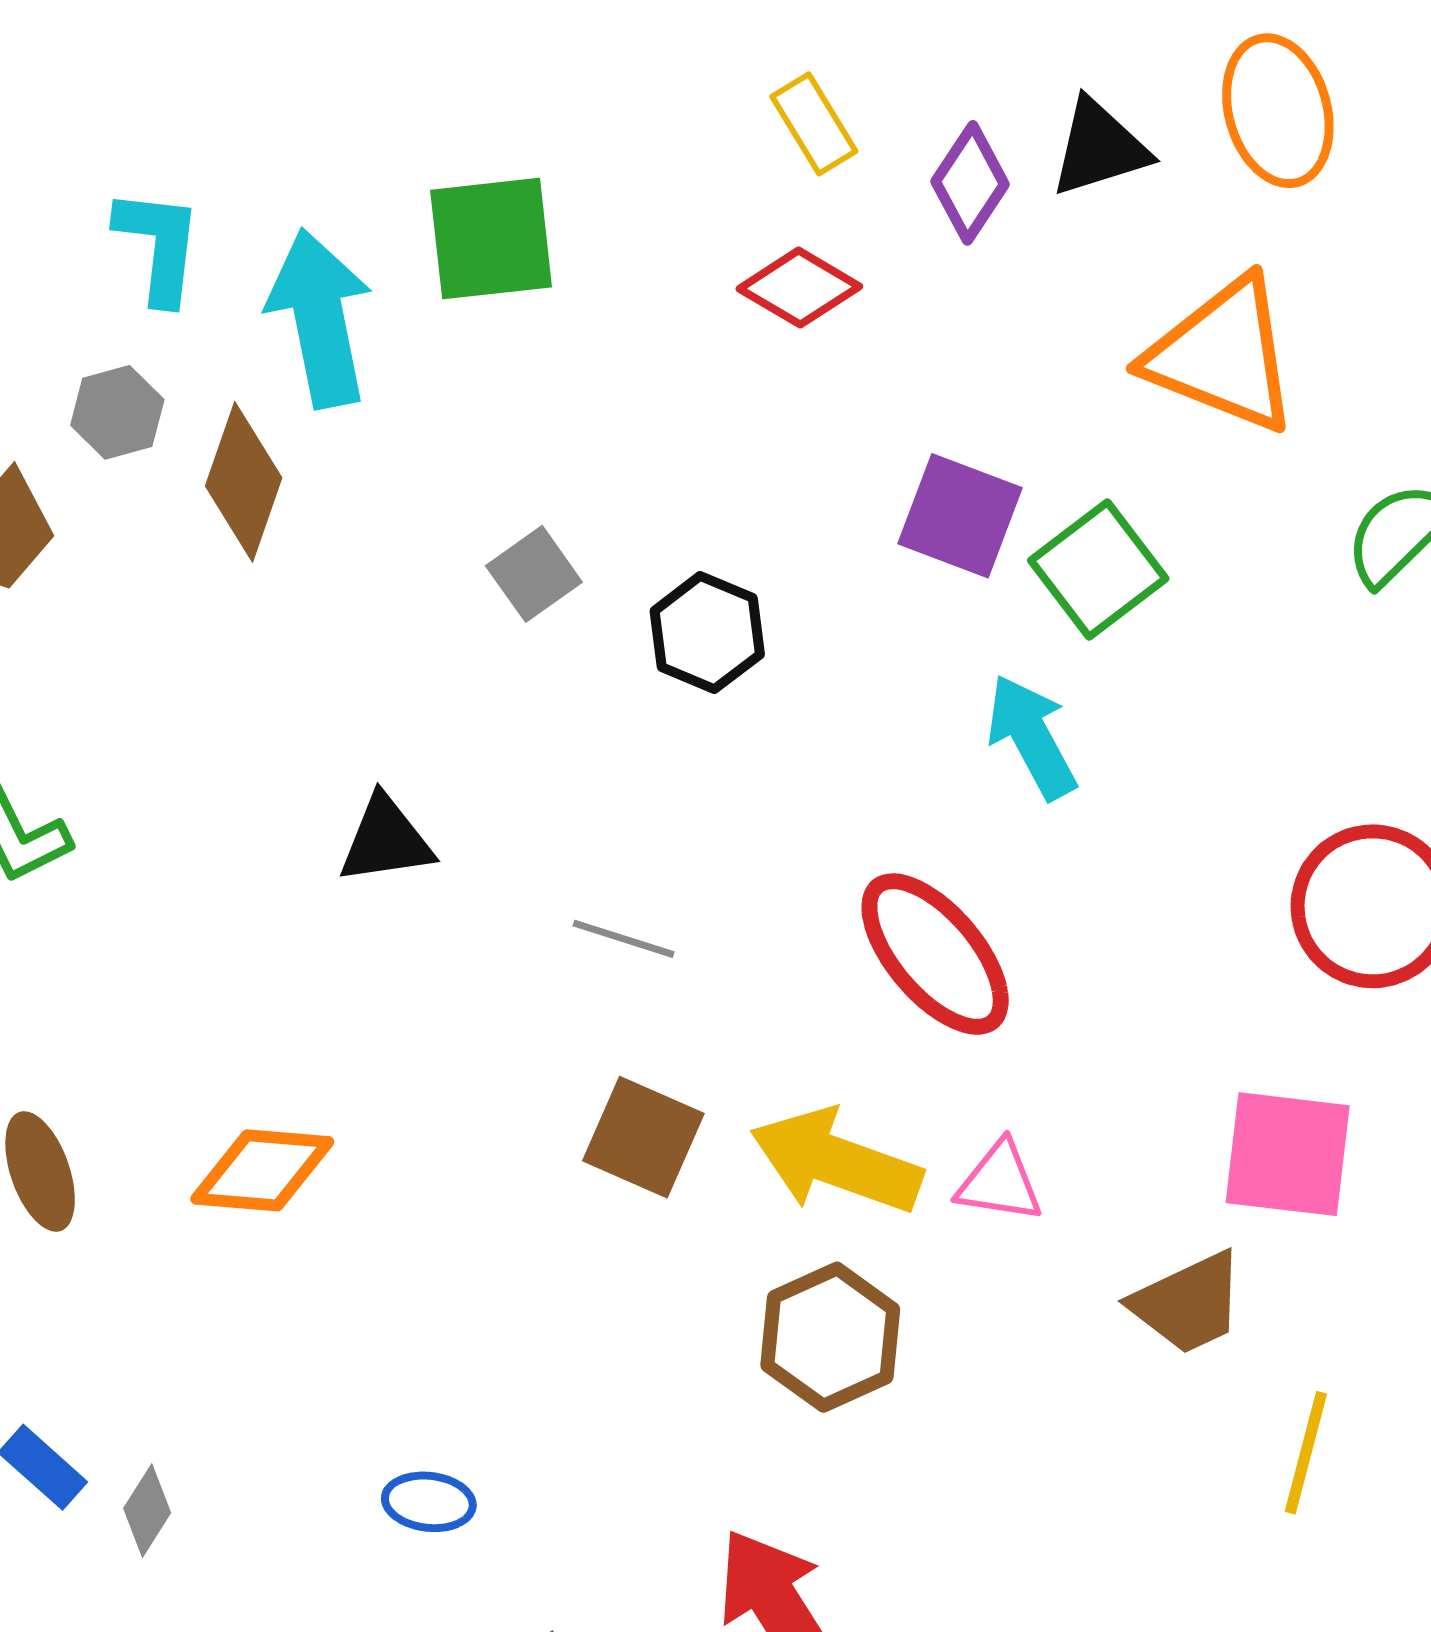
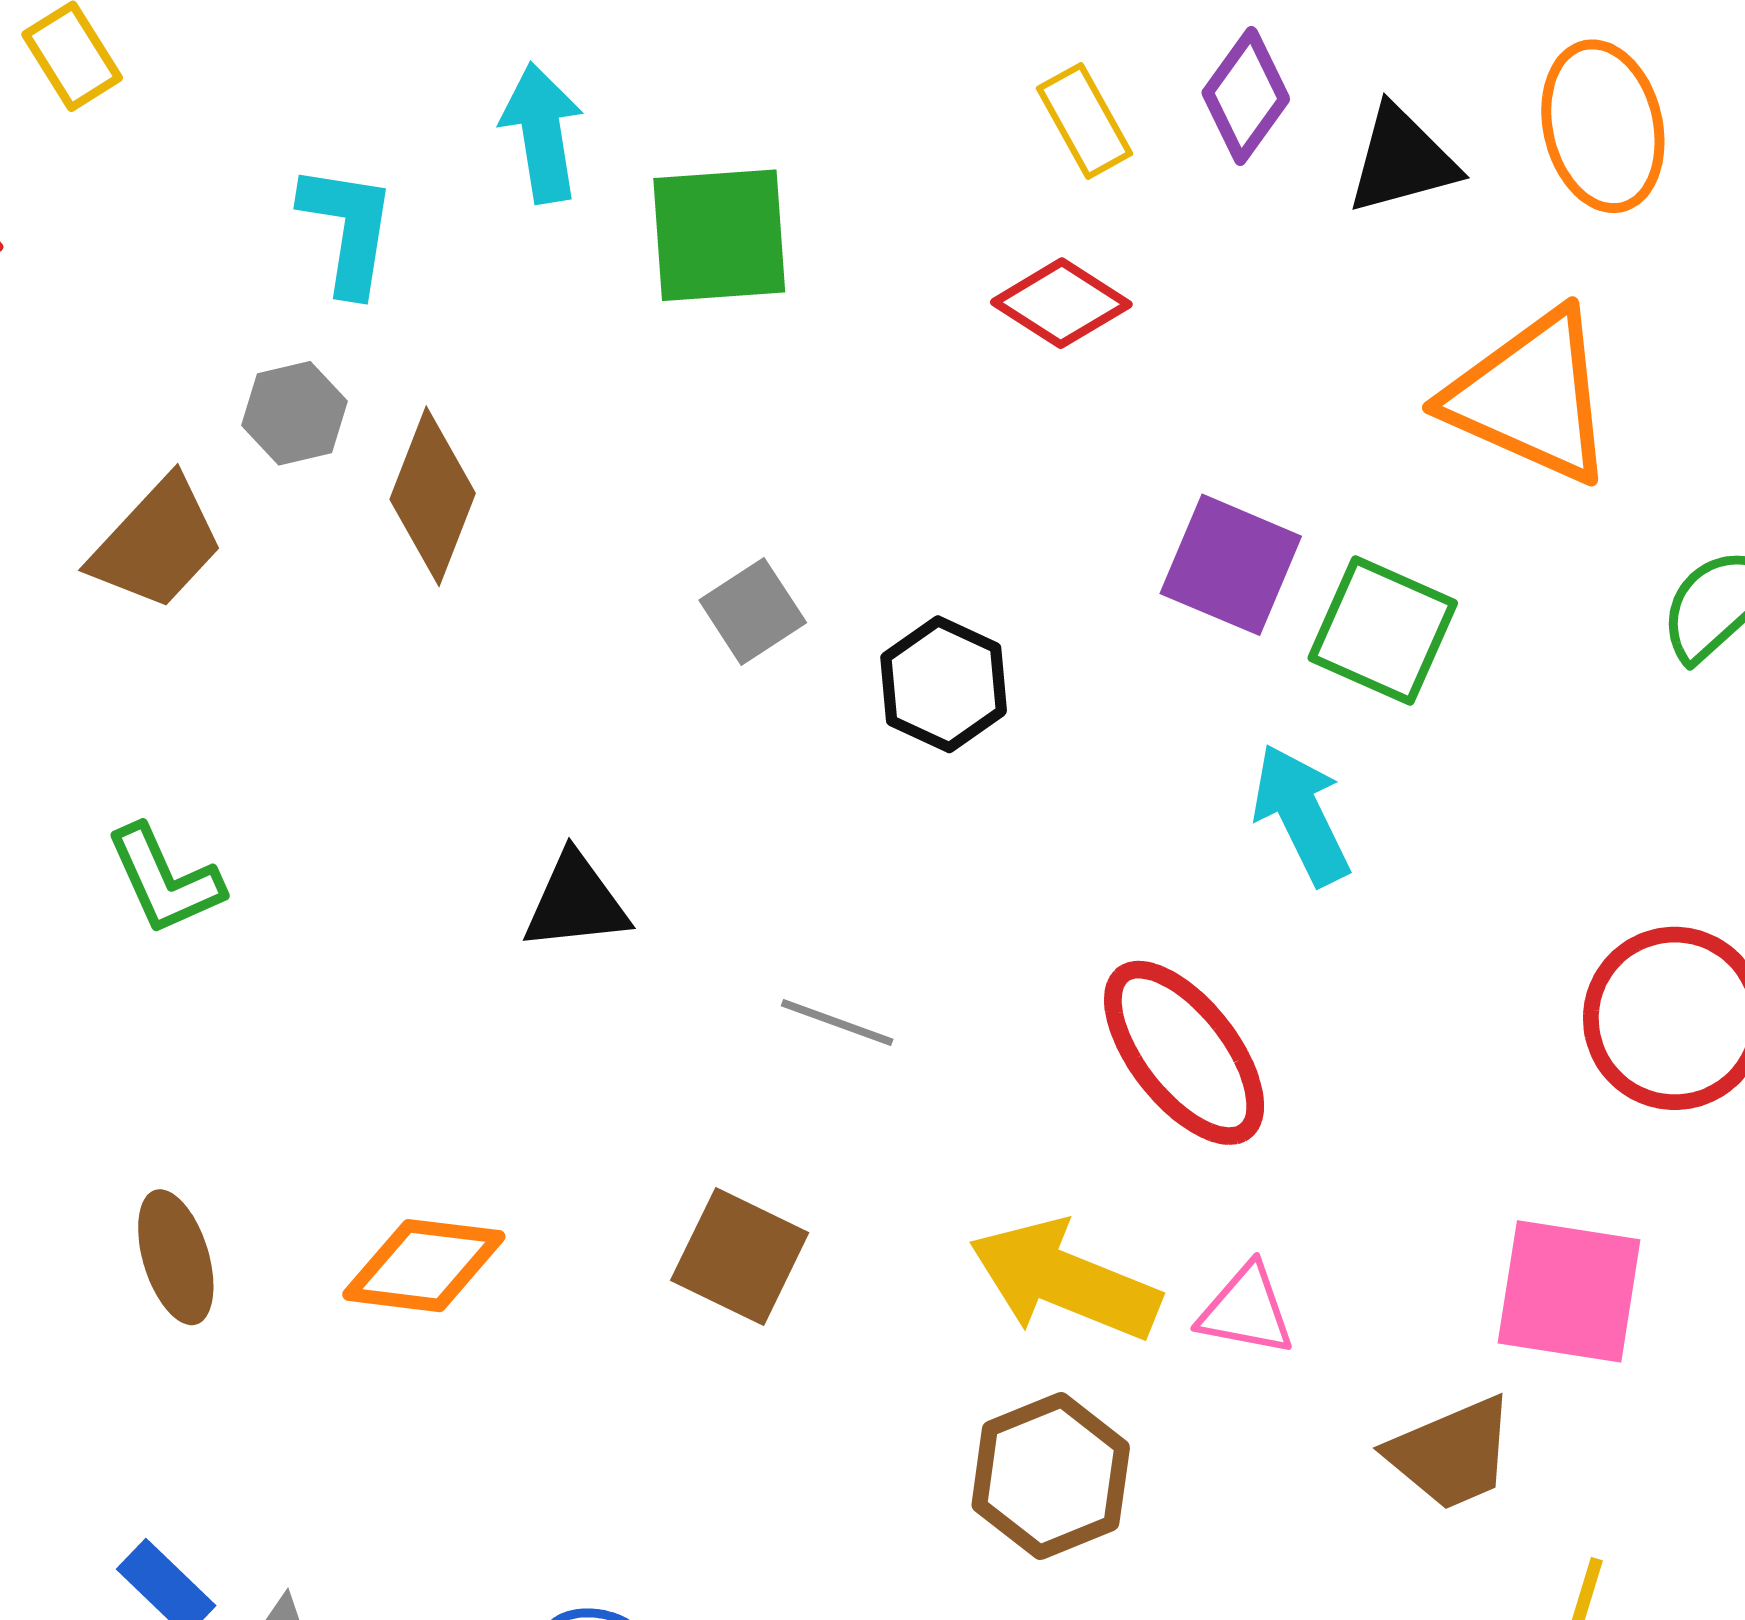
purple diamond: (970, 183) -> (1246, 96), moved
cyan arrow: (320, 318) -> (542, 133), moved, size x0.7
green square: (1098, 569) -> (1383, 631), turned -31
brown square: (643, 1137) -> (740, 1256), moved

